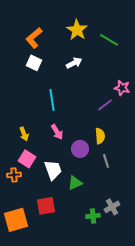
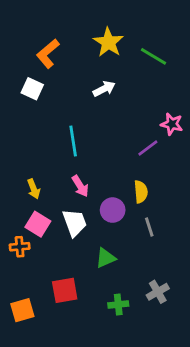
white square: (34, 63) -> (32, 89), moved
white trapezoid: (53, 170) -> (75, 223), moved
green cross: (93, 216) -> (118, 304), moved
orange square: (16, 220) -> (22, 310), size x0.7

